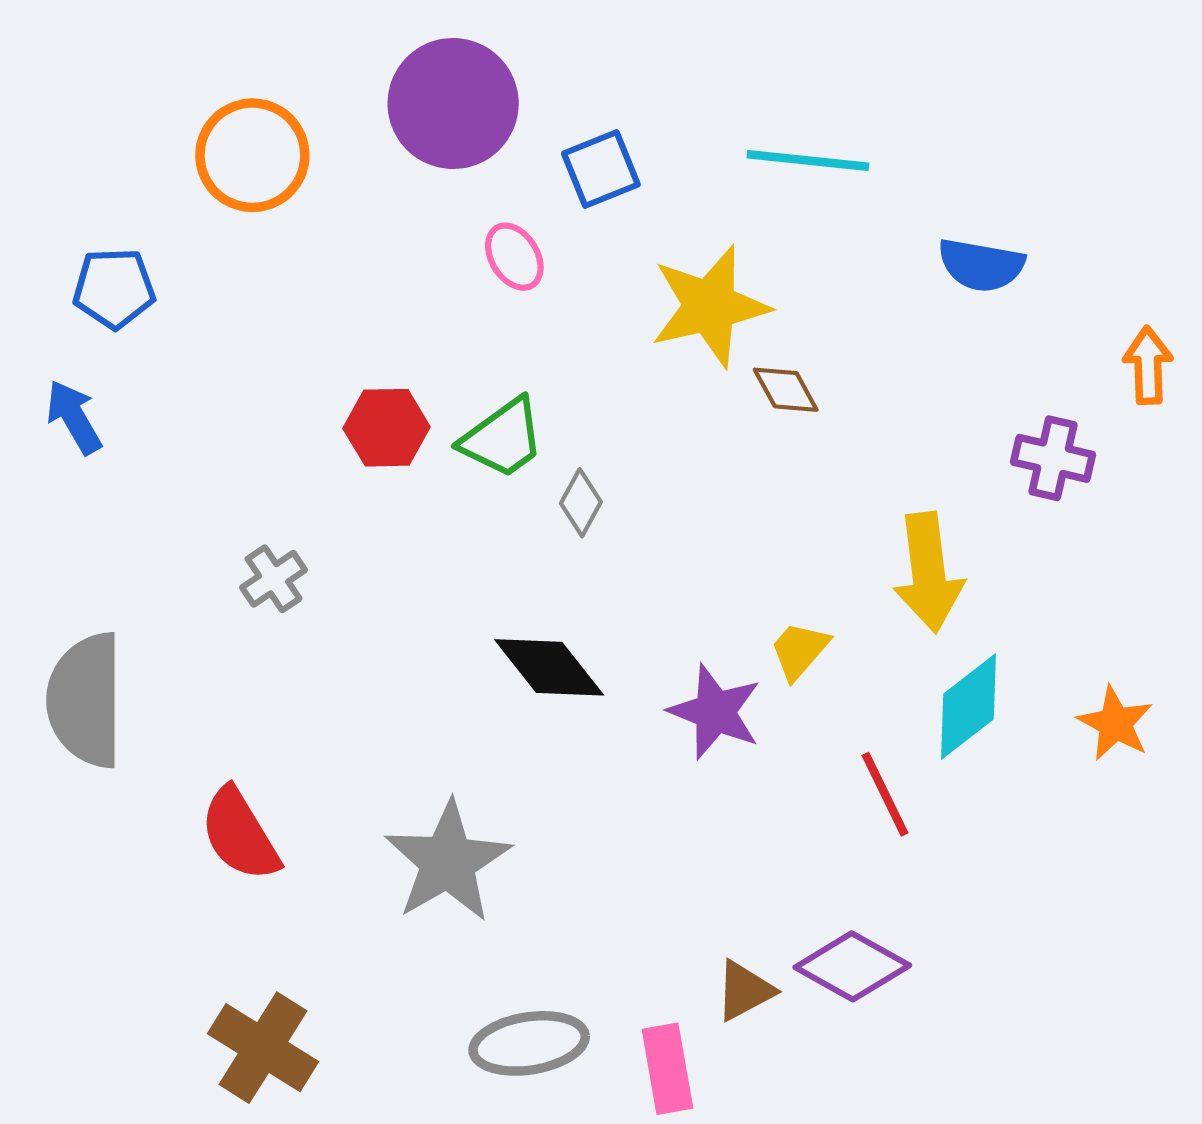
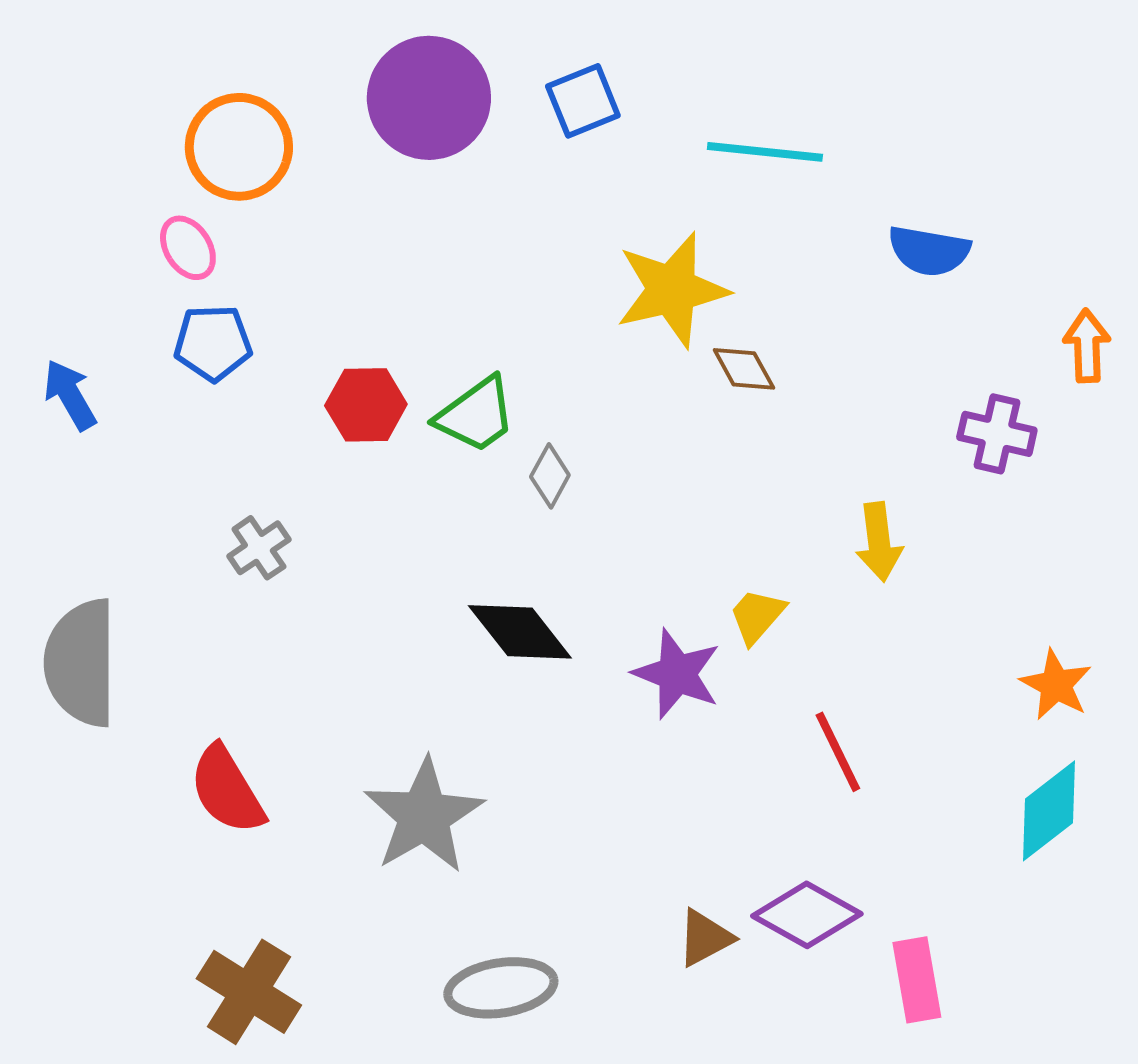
blue square: (601, 169) -> (583, 101), moved
pink ellipse: (514, 257) -> (188, 248), moved
blue pentagon: (114, 288) -> (213, 343), moved
yellow arrow: (928, 572) -> (879, 542), size x0.7
cyan diamond: (968, 707) -> (1049, 811), moved
pink rectangle: (667, 1069) -> (917, 980), moved

